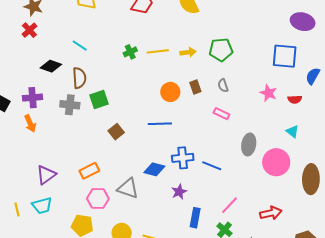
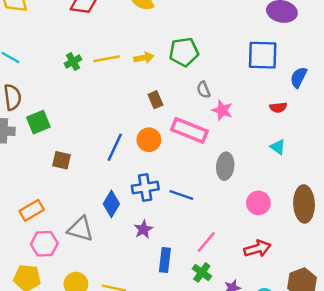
gray semicircle: (223, 85) -> (203, 90), moved
orange circle: (170, 92) -> (149, 140), moved
pink star: (268, 93) -> (222, 110), moved
pink rectangle: (221, 114) -> (189, 130), size x1.8
blue line: (160, 124) -> (115, 147), turned -60
brown square: (116, 132) -> (62, 160), turned -35
pink circle: (276, 162) -> (258, 203), moved, size x0.7
blue diamond: (154, 169) -> (111, 204), turned -70

